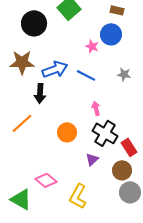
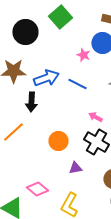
pink arrow: (96, 108) -> (95, 117), moved, turned -48
purple triangle: (92, 159) -> (75, 168), moved, turned 32

